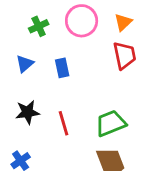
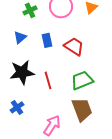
red trapezoid: (124, 55) -> (74, 46), moved, turned -45
black star: (28, 112) -> (22, 72), size x1.4

